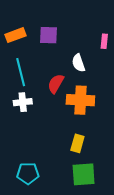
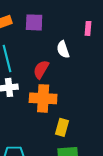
orange cross: (80, 100) -> (43, 98), moved

